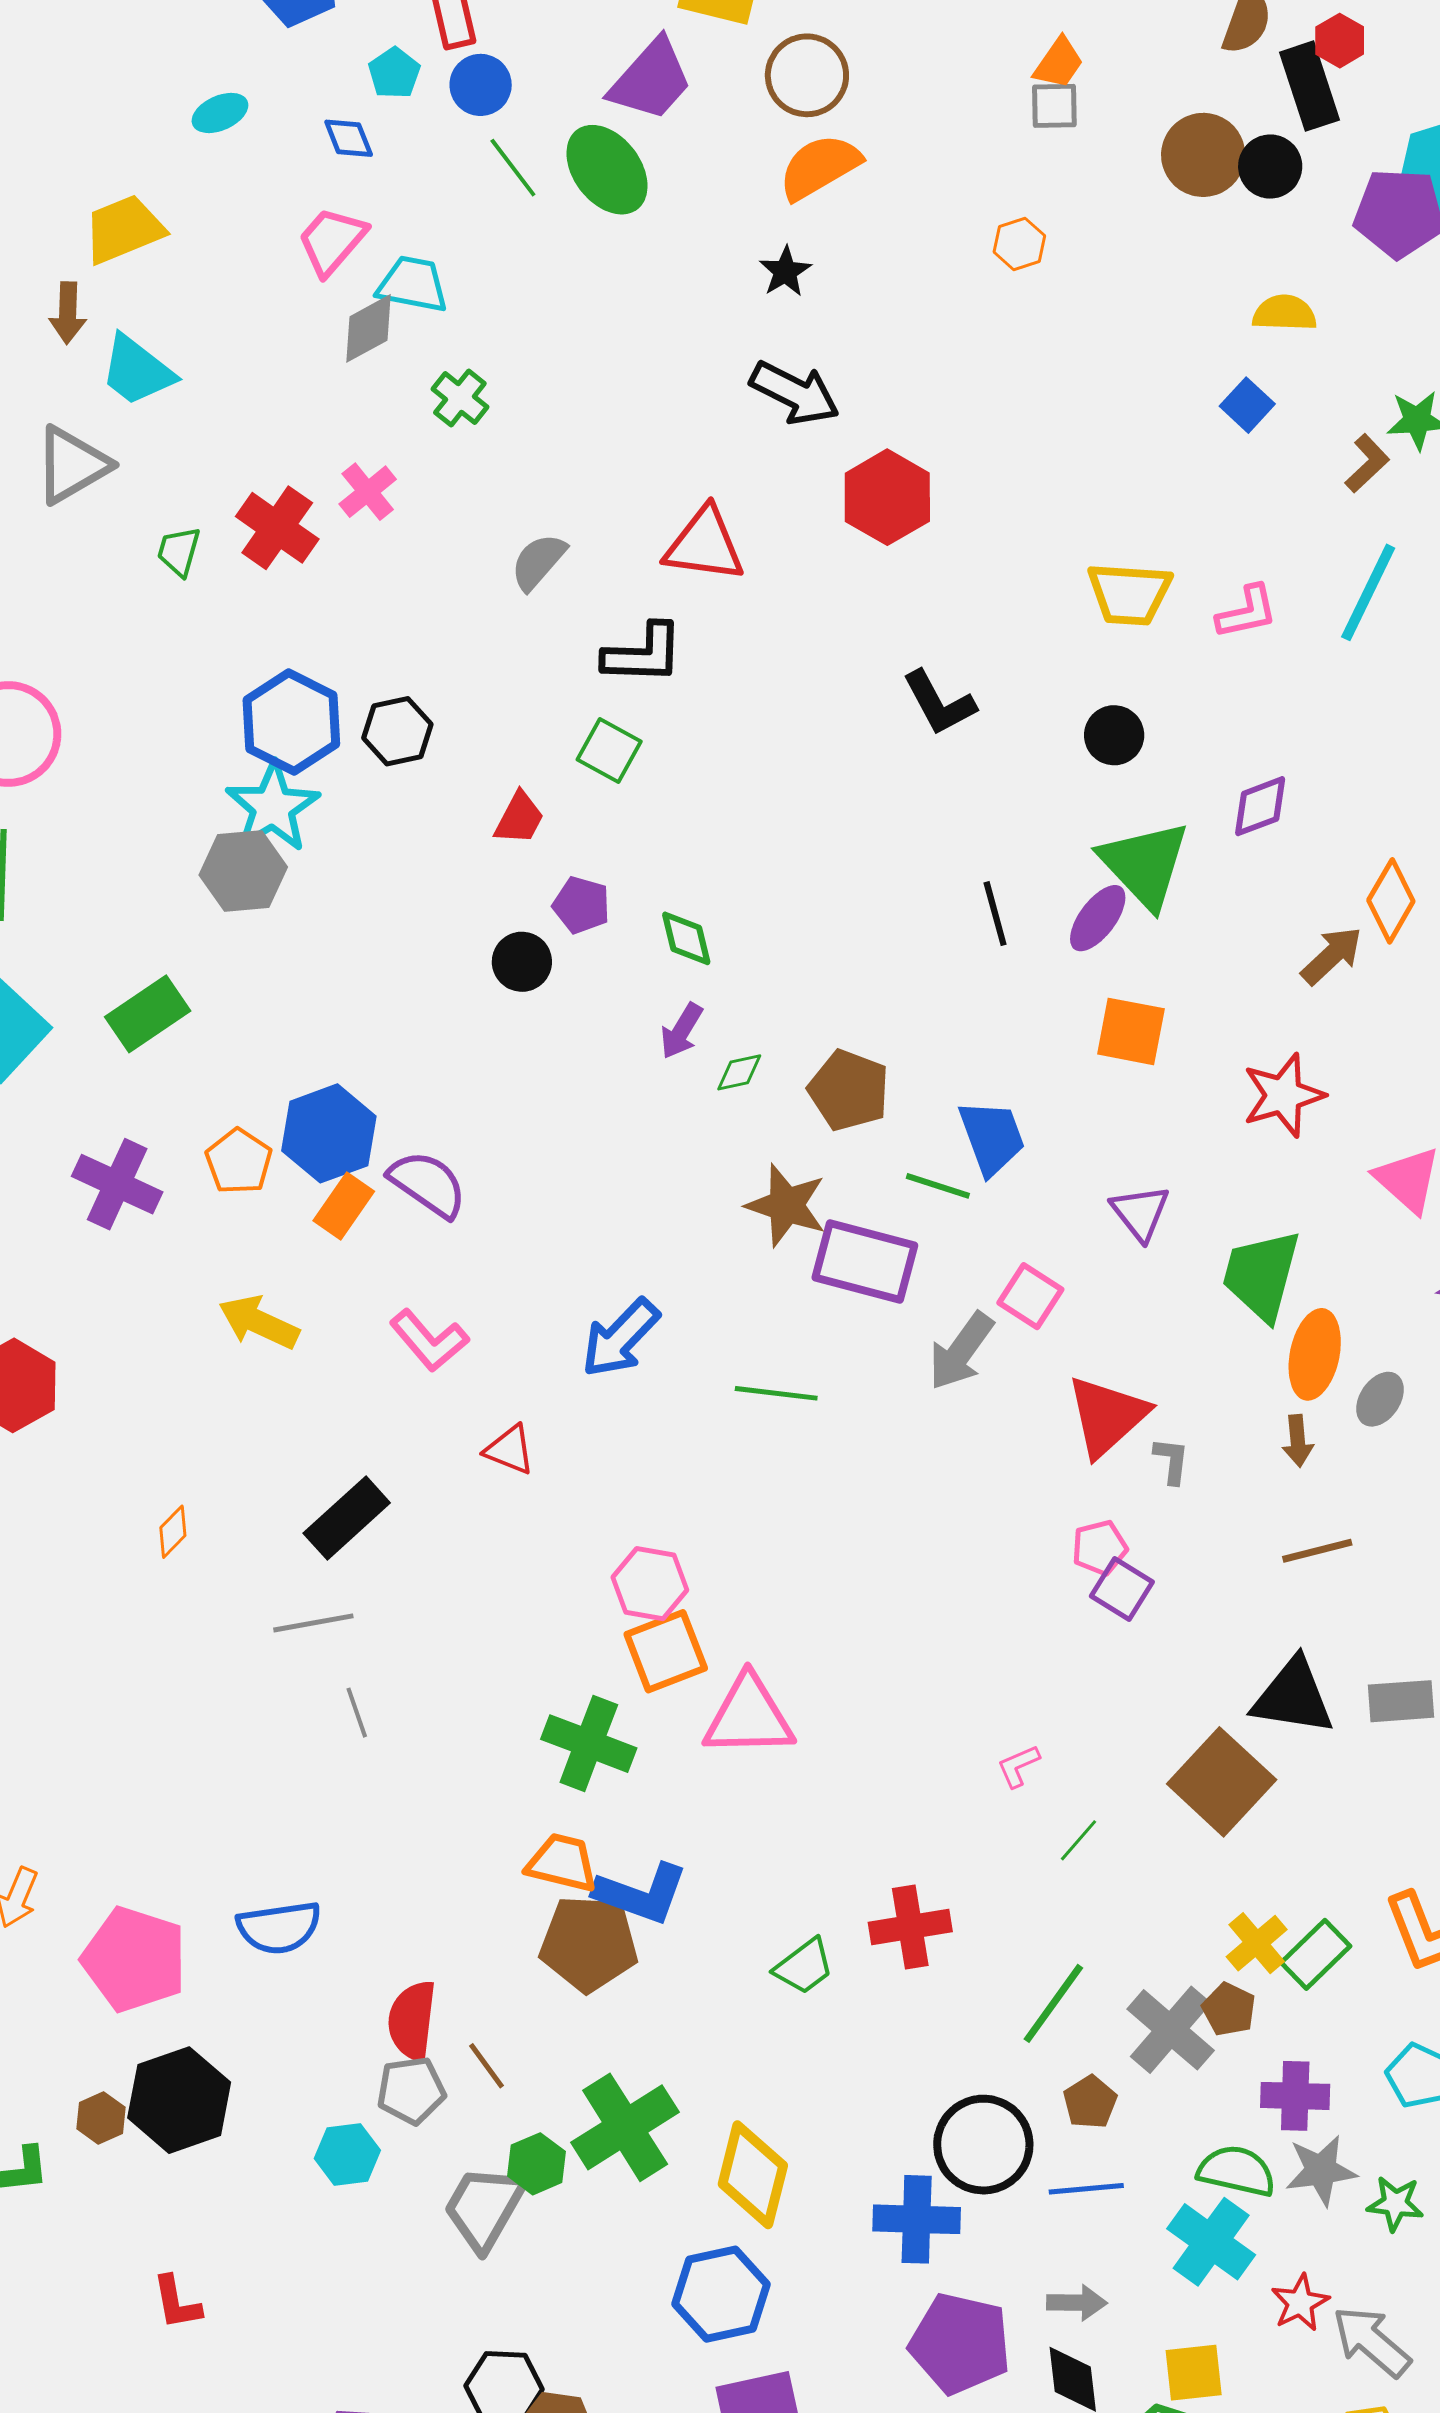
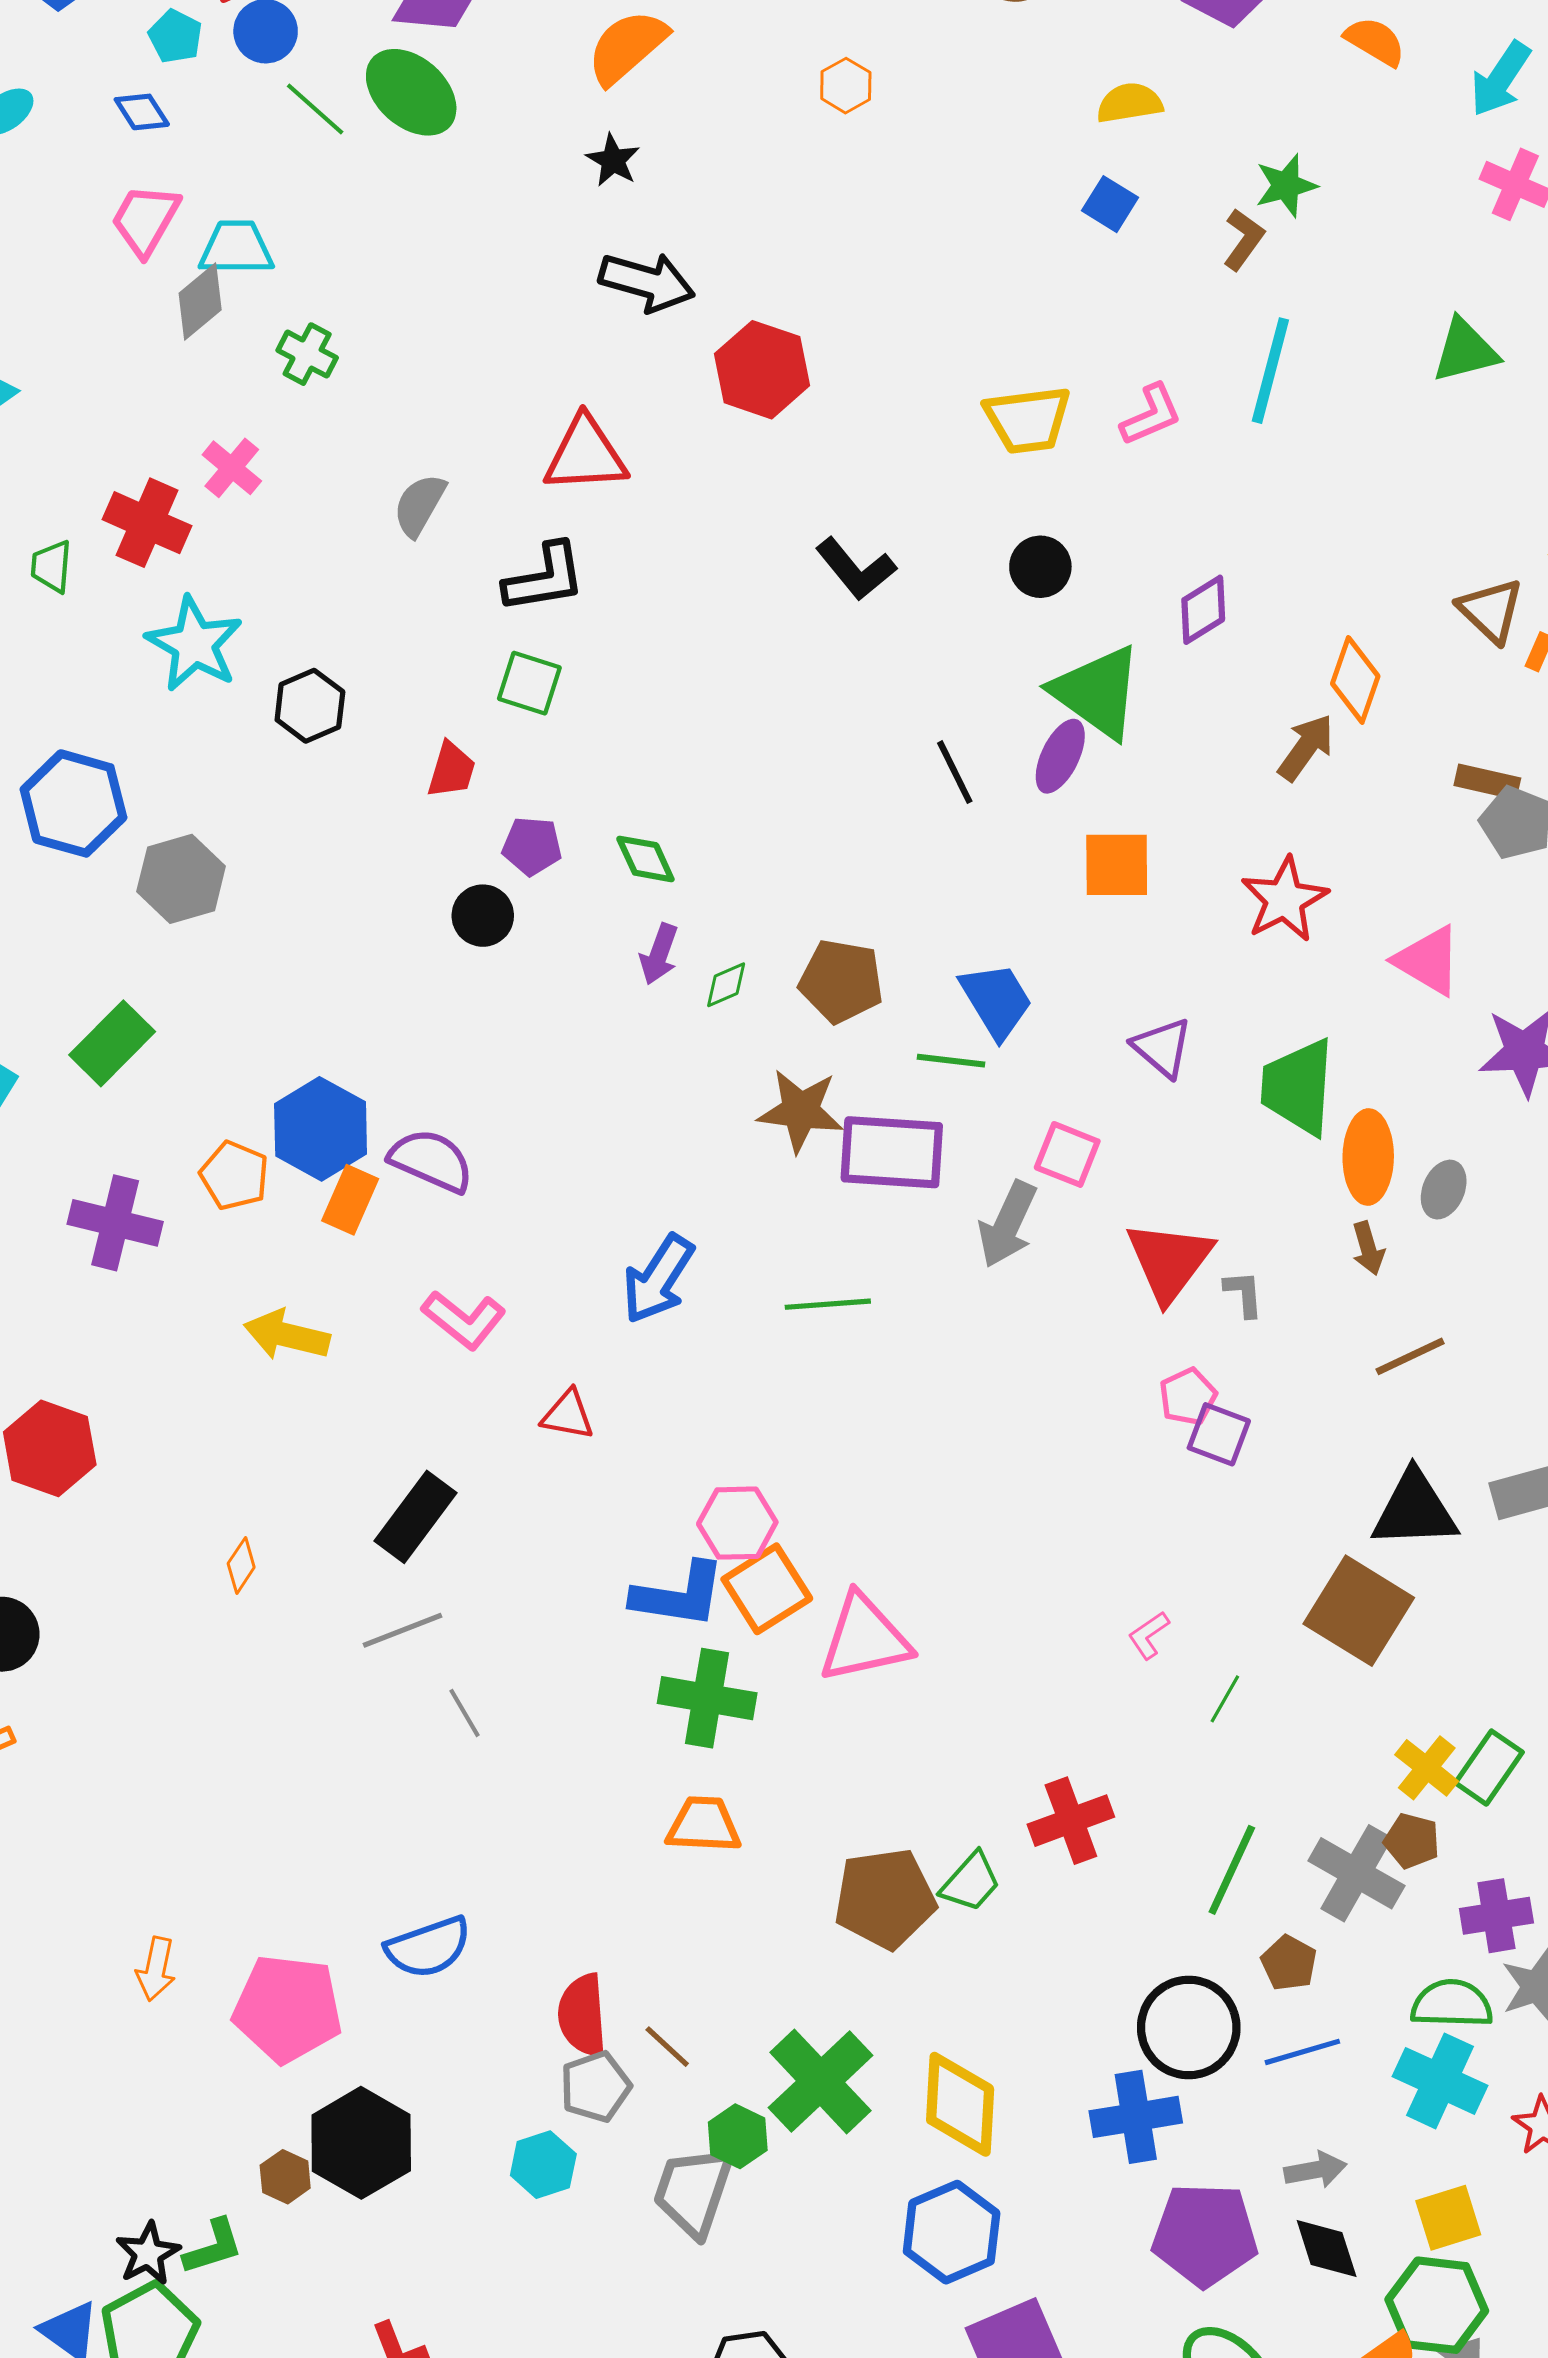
blue hexagon: (291, 722) -> (73, 803), moved
cyan star: (273, 807) -> (194, 644), moved
blue L-shape: (641, 1894) -> (679, 1595), moved
brown pentagon: (589, 1943) -> (885, 1898), moved

